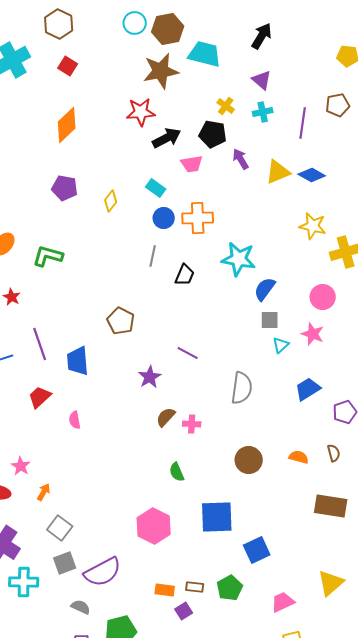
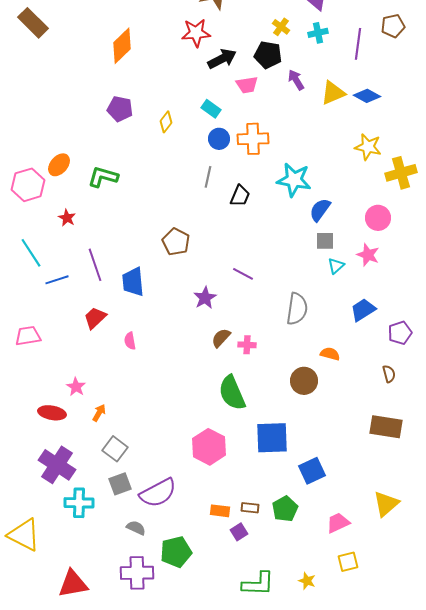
orange semicircle: (299, 457) -> (330, 354), moved
green semicircle: (177, 472) -> (232, 393), size x1.8

